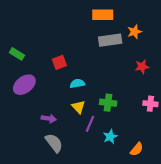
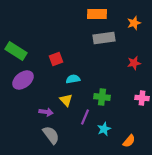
orange star: (135, 32) -> (134, 23), moved
green rectangle: (17, 54) -> (16, 51), size x1.5
yellow triangle: (78, 107) -> (66, 100), moved

